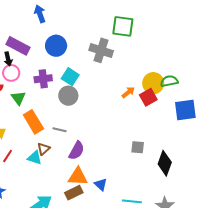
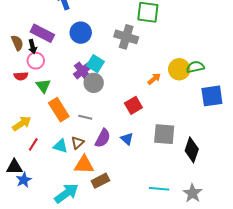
purple cross: (43, 79) -> (82, 71), moved, turned -30
red square: (148, 97) -> (133, 105), moved
gray square: (138, 147) -> (164, 134), size x1.6
brown triangle: (44, 149) -> (78, 143), moved
orange triangle: (78, 177) -> (84, 165), moved
blue triangle: (101, 184) -> (127, 139), moved

